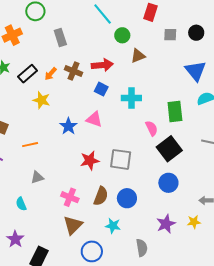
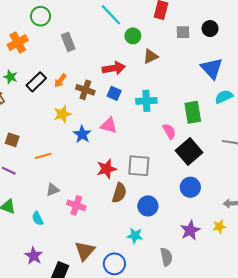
brown cross: (73, 71) -> (85, 90), moved
yellow star: (41, 100) -> (62, 114), moved, turned -30
brown semicircle: (101, 196) -> (119, 193), moved
pink cross: (70, 197) -> (76, 205), moved
brown triangle: (73, 225) -> (85, 251), moved

